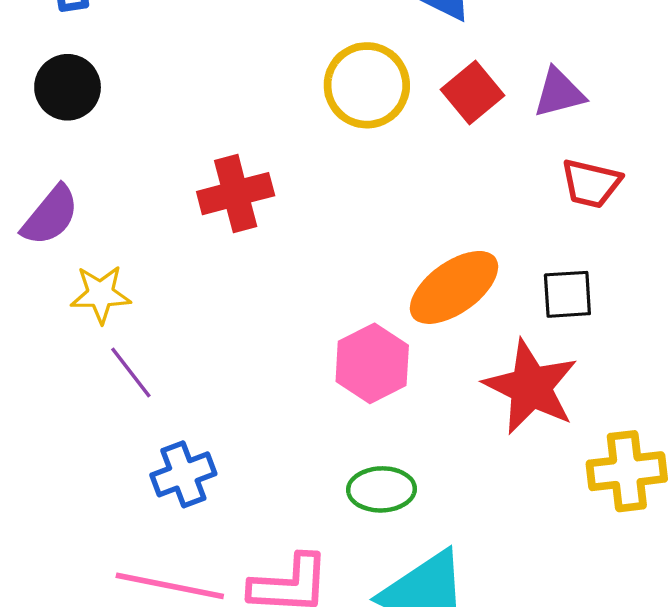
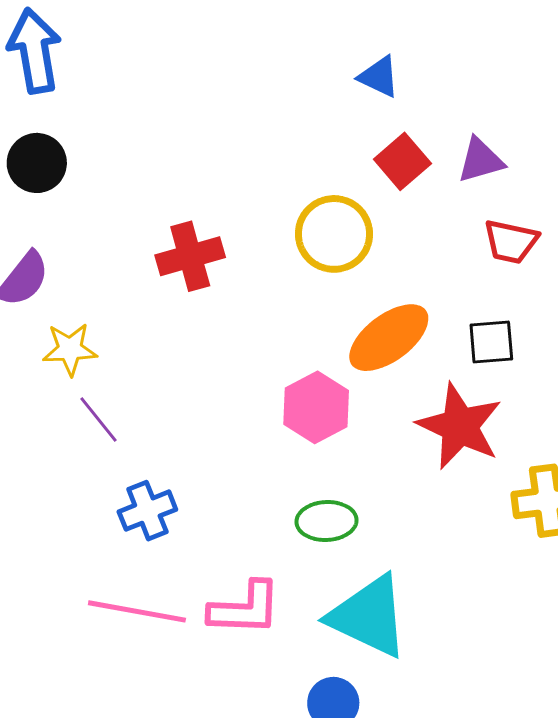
yellow circle: (367, 85) -> (334, 234), moved

